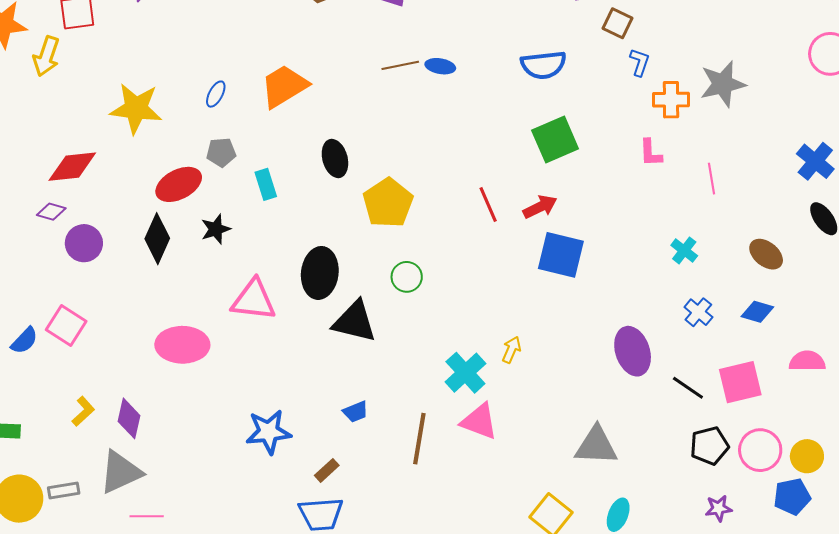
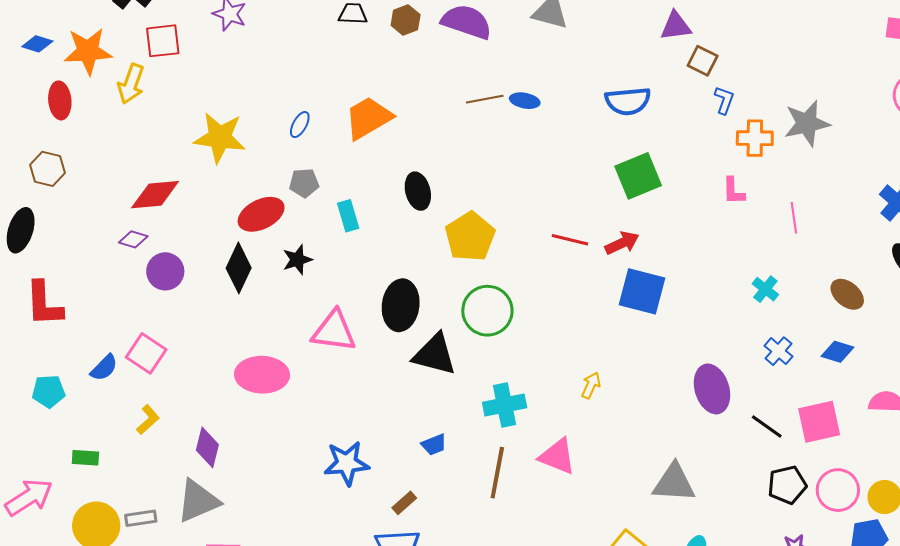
red line: (488, 204) -> (570, 240), turned -54
green circle: (407, 277) -> (487, 311), size x1.6
cyan cross: (465, 373) -> (505, 405), moved, turned 30
yellow L-shape: (83, 411) -> (148, 420), moved

